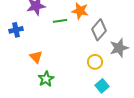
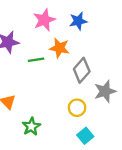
green star: (46, 79) -> (31, 126), moved

